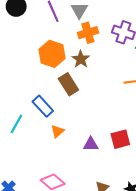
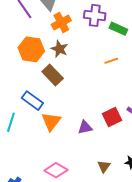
orange triangle: (58, 131) -> (51, 121), size x1.5

